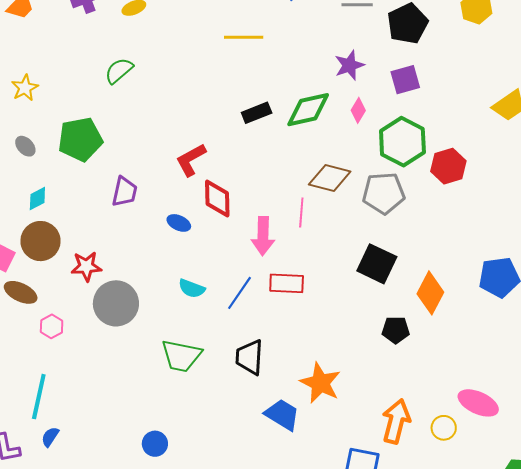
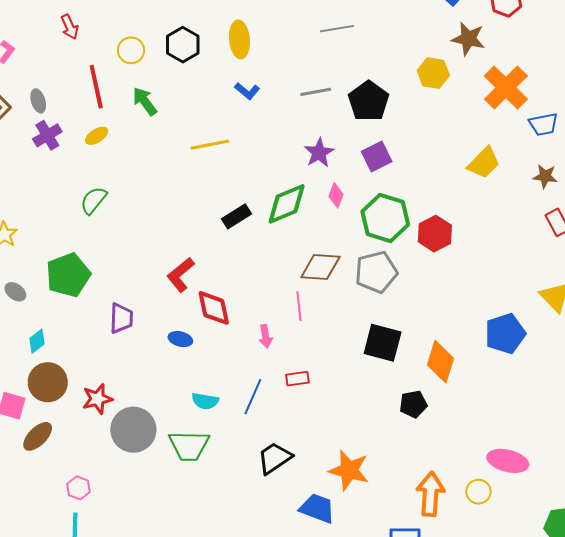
pink arrow: (263, 236) -> (265, 336), size x0.6
red rectangle: (287, 283) -> (297, 379), size x0.7
brown ellipse: (21, 292) -> (38, 436), turned -60
pink hexagon: (52, 326) -> (78, 488), moved
green trapezoid: (181, 356) -> (189, 446), moved
black trapezoid: (249, 357) -> (275, 458), turned 63

